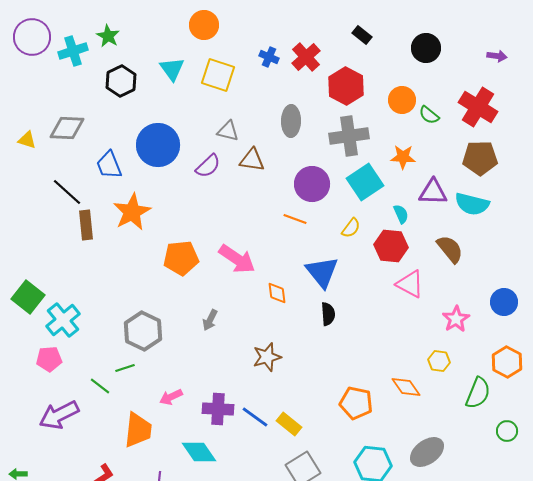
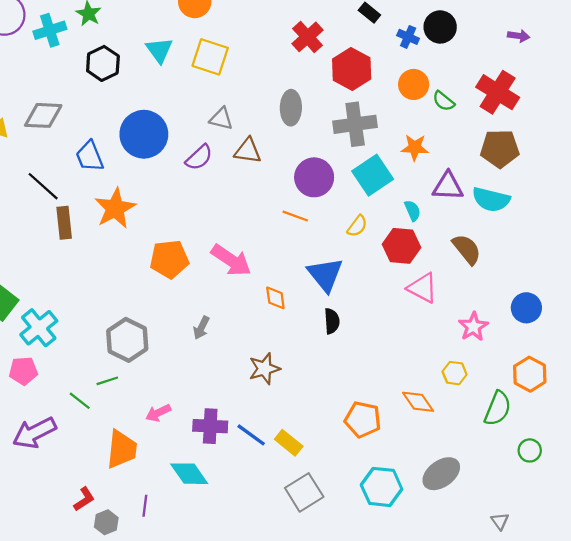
blue cross: (269, 57) -> (408, 37), moved

